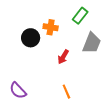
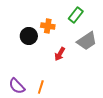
gray trapezoid: (92, 43) -> (87, 41), turned 35
orange line: (66, 92) -> (41, 87), moved, turned 40

